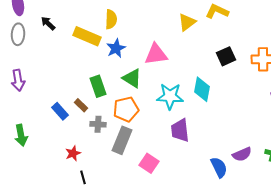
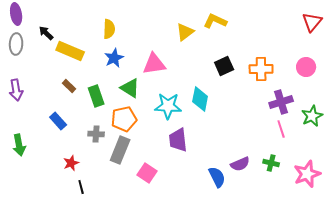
yellow rectangle: (87, 36) -> (70, 51), moved
brown rectangle: (81, 105) -> (69, 86), moved

